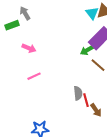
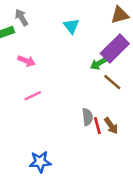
cyan triangle: (92, 13) -> (71, 26), moved
brown arrow: (96, 110) -> (111, 126), moved

